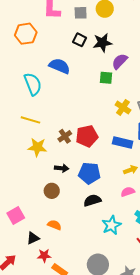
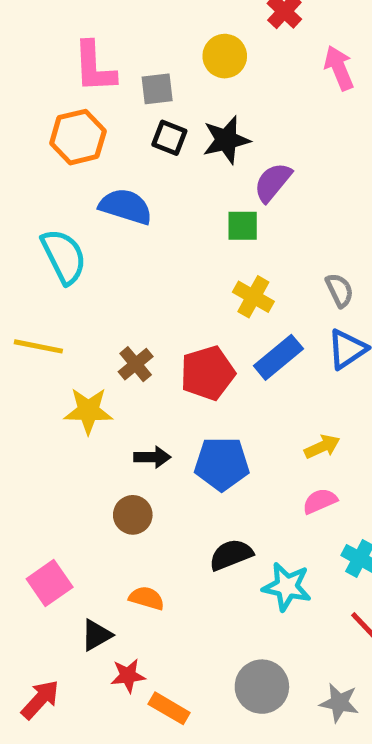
gray square: (81, 13) -> (157, 89), moved
orange hexagon: (26, 34) -> (78, 137), moved
yellow cross: (123, 107) -> (253, 297), moved
yellow line: (30, 120) -> (38, 346), moved
brown cross: (65, 136) -> (136, 364), moved
blue rectangle: (123, 143) -> (278, 357), moved, turned -48
black semicircle: (92, 200) -> (231, 555), moved
cyan star: (111, 225) -> (287, 587), turned -30

